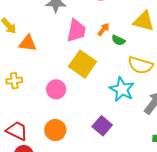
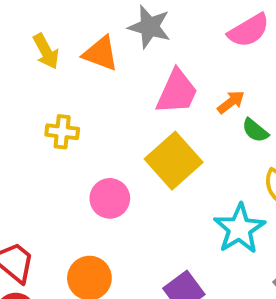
orange triangle: (28, 43) -> (101, 54), moved
yellow cross: (14, 81) -> (62, 132), moved

